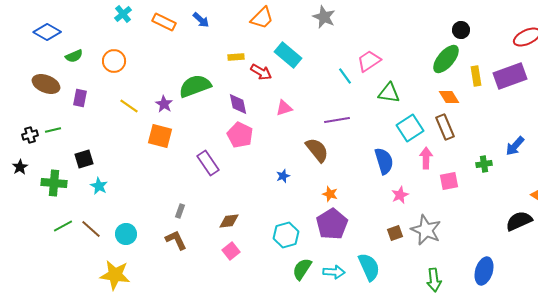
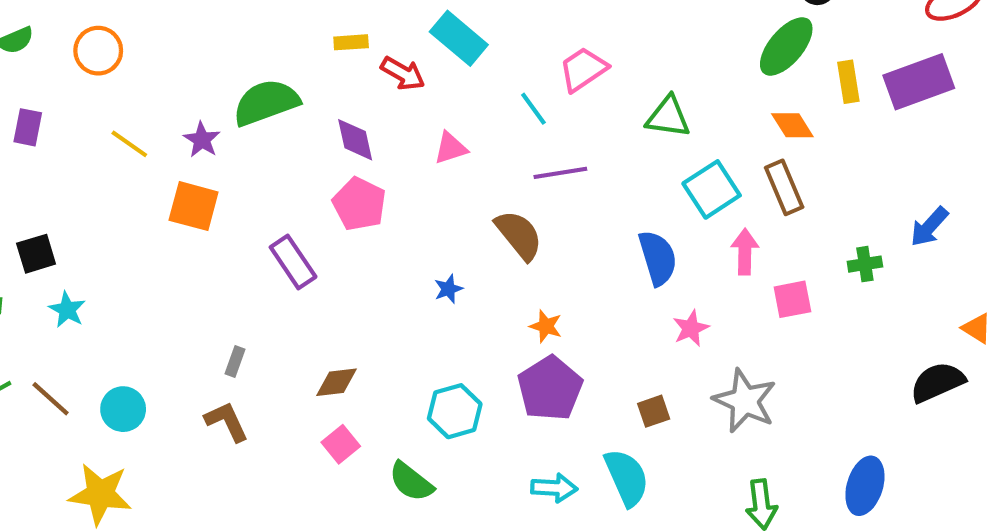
pink trapezoid: (369, 61) -> (583, 69), moved
cyan line: (345, 76) -> (533, 109), moved
brown square: (395, 233) -> (654, 411), moved
green semicircle: (302, 269) -> (411, 482), moved, turned -85

